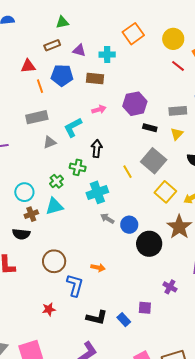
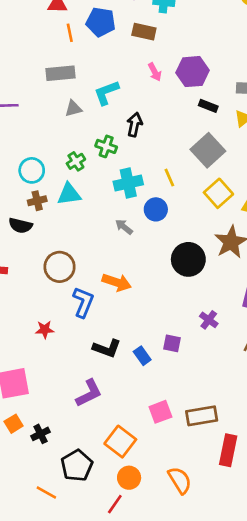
pink arrow: (99, 109) -> (155, 72), moved, turned 72
yellow line: (128, 172) -> (169, 178), moved
gray arrow: (107, 219) -> (124, 227), moved
blue circle: (129, 225) -> (156, 209), moved
orange arrow: (98, 267) -> (117, 282), size x1.5

